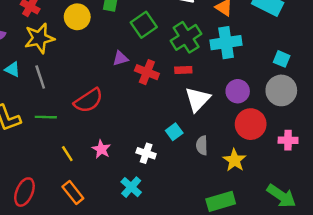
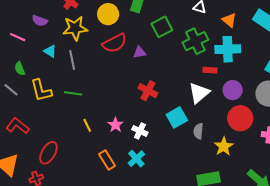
red rectangle: (183, 70) -> (210, 70), moved
red cross: (147, 72) -> (148, 91), moved
red semicircle: (88, 101) -> (115, 43), moved
cyan square: (174, 132) -> (177, 117), size x1.5
white cross: (146, 153) -> (140, 131), moved
orange rectangle: (73, 193) -> (107, 160), moved

